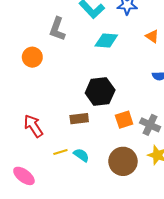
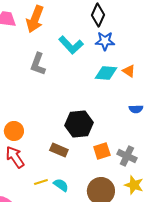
cyan diamond: (106, 40) -> (106, 73), moved
orange circle: (32, 57) -> (14, 131), moved
brown rectangle: (79, 119) -> (59, 150), turned 30

